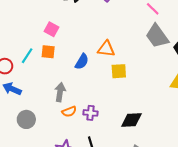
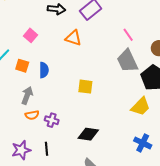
orange triangle: (106, 49) -> (73, 38), moved
orange square: (48, 52) -> (22, 66), moved
blue semicircle: (82, 62) -> (44, 70), moved, turned -42

